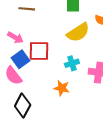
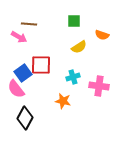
yellow semicircle: (78, 32) -> (79, 47), size x0.7
pink arrow: (15, 38) -> (19, 37), moved

